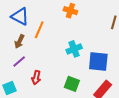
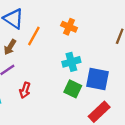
orange cross: (70, 11) -> (69, 27), moved
green square: (72, 84) -> (73, 89), moved

